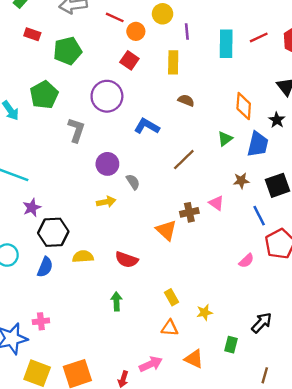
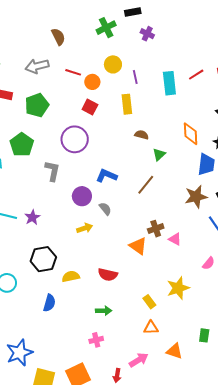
blue L-shape: (147, 126) -> (106, 176), moved
green triangle: (225, 139) -> (159, 154), moved
brown star: (241, 181) -> (196, 197), size x1.6
pink triangle: (216, 203) -> (175, 239), moved
purple star: (32, 208) -> (32, 217), moved
blue semicircle: (45, 267) -> (49, 303), moved
green arrow: (117, 301) -> (104, 311), turned 98
yellow star: (204, 312) -> (178, 288), moved, size x1.6
pink cross: (41, 321) -> (96, 340), moved

